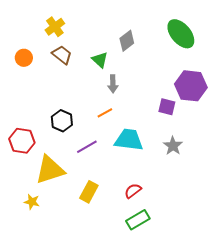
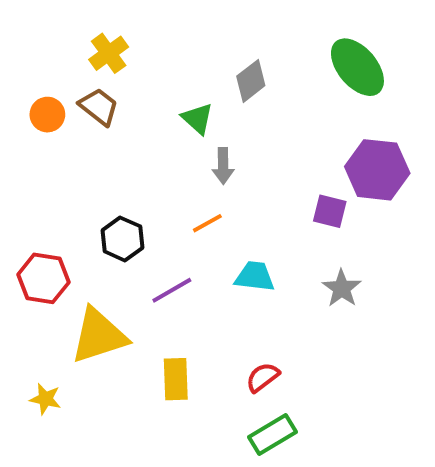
brown trapezoid: (62, 55) -> (99, 107), moved
cyan trapezoid: (129, 140) -> (255, 276), size x0.7
yellow rectangle: (89, 192) -> (176, 379), turned -30
yellow star: (32, 202) -> (45, 399), moved

